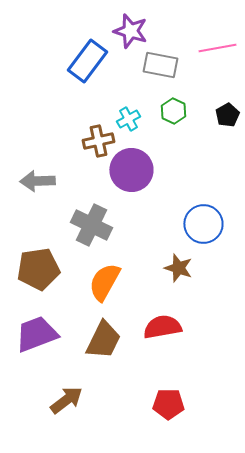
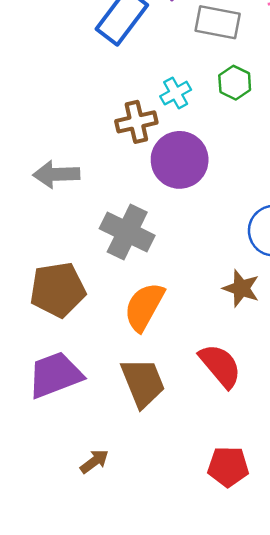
red semicircle: (162, 327) -> (220, 366), turned 60
brown trapezoid: (103, 340) -> (143, 383), turned -48
brown arrow: (66, 400) -> (94, 461), size x0.7

